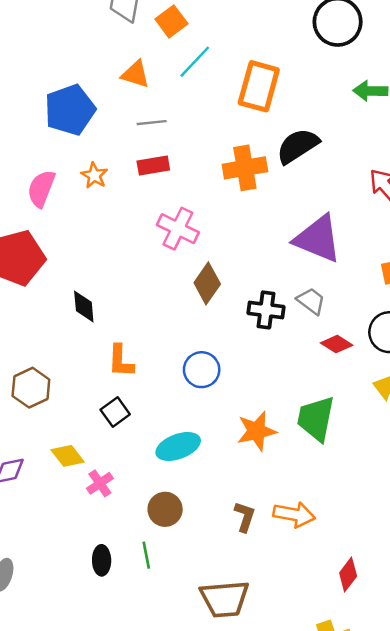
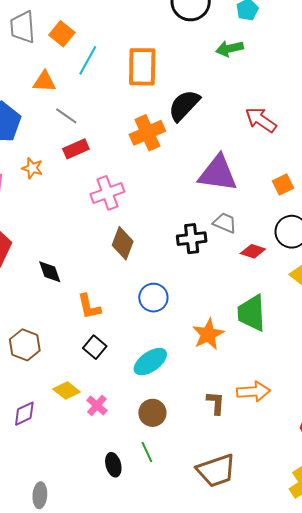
gray line: (152, 123) -> (66, 116), turned 55
pink cross: (178, 229) -> (107, 193), turned -32
brown diamond: (207, 283) -> (123, 243), moved

